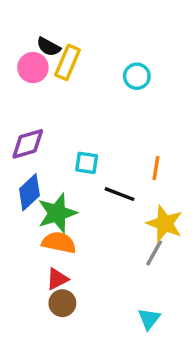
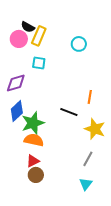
cyan square: (87, 163) -> (39, 63), moved
gray line: (154, 253) -> (88, 159), moved

